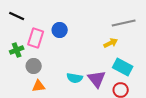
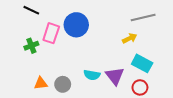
blue circle: (60, 30) -> (76, 25), size x1.5
gray circle: (34, 66) -> (63, 84), moved
orange triangle: (39, 86) -> (41, 83), moved

